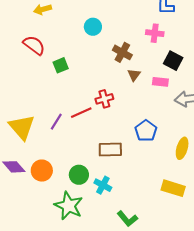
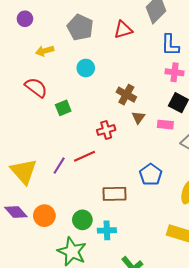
cyan circle: (93, 27) -> (86, 68), moved
pink cross: (155, 33) -> (175, 72), moved
red cross: (104, 99) -> (106, 130), moved
cyan cross: (103, 185) -> (107, 230), turned -30

